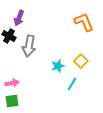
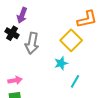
orange L-shape: (84, 22) -> (87, 19), turned 100
yellow square: (81, 61) -> (71, 40), moved, size x1.5

